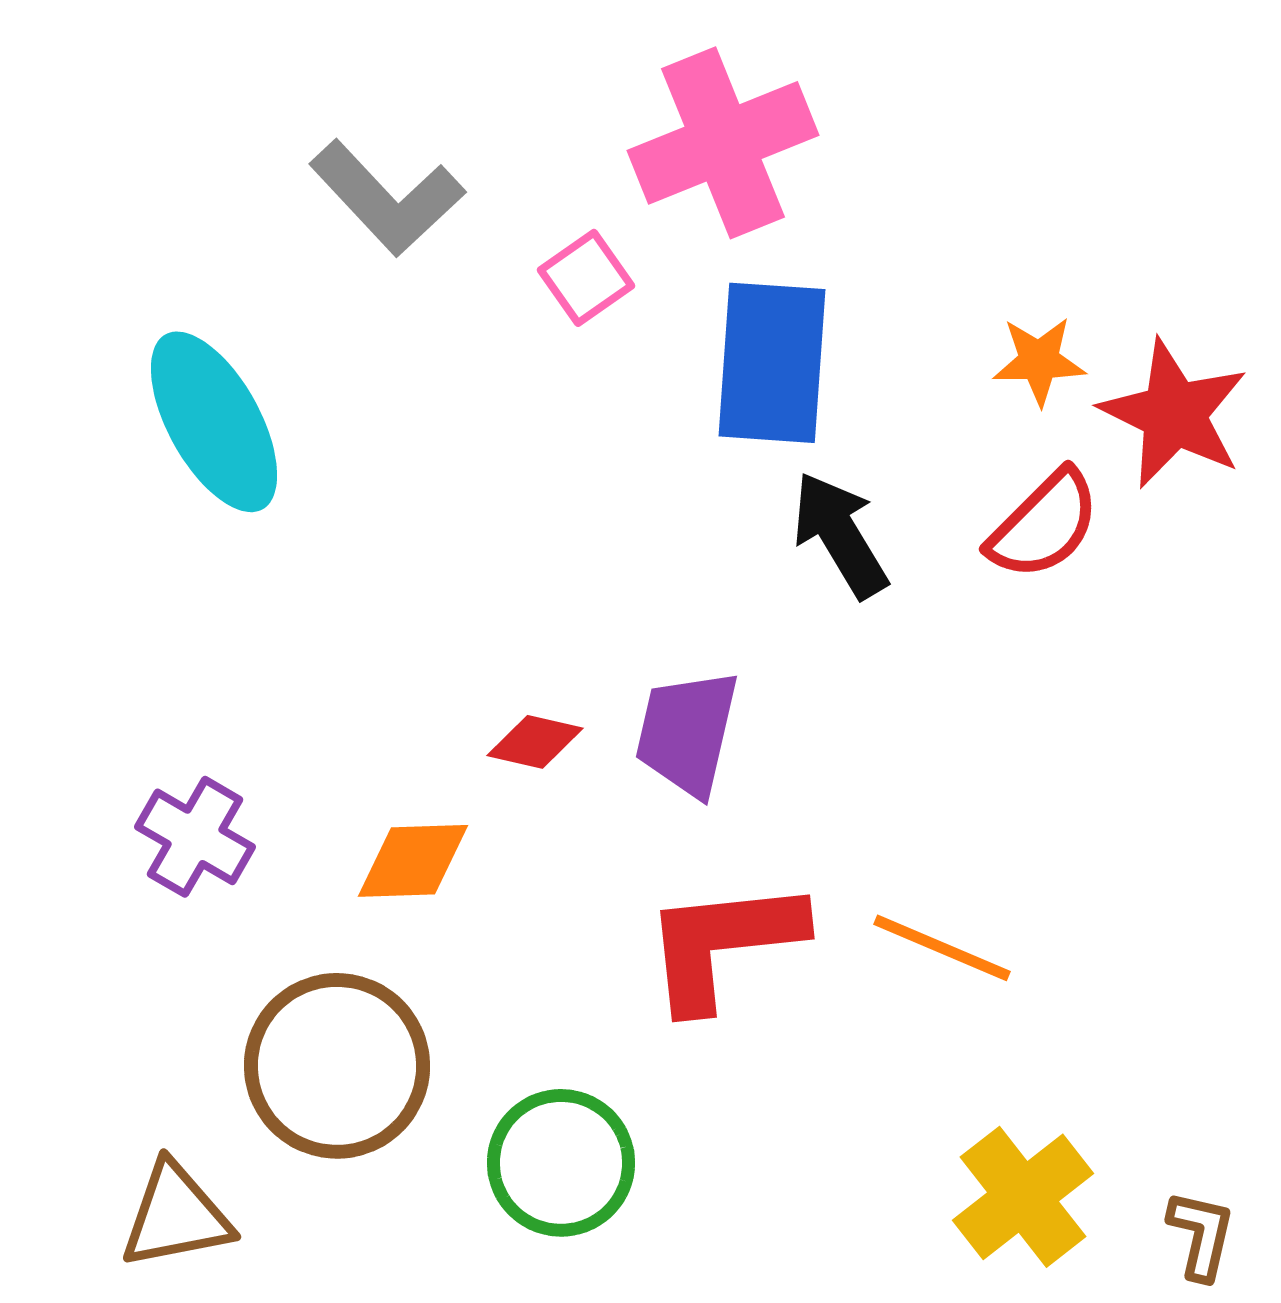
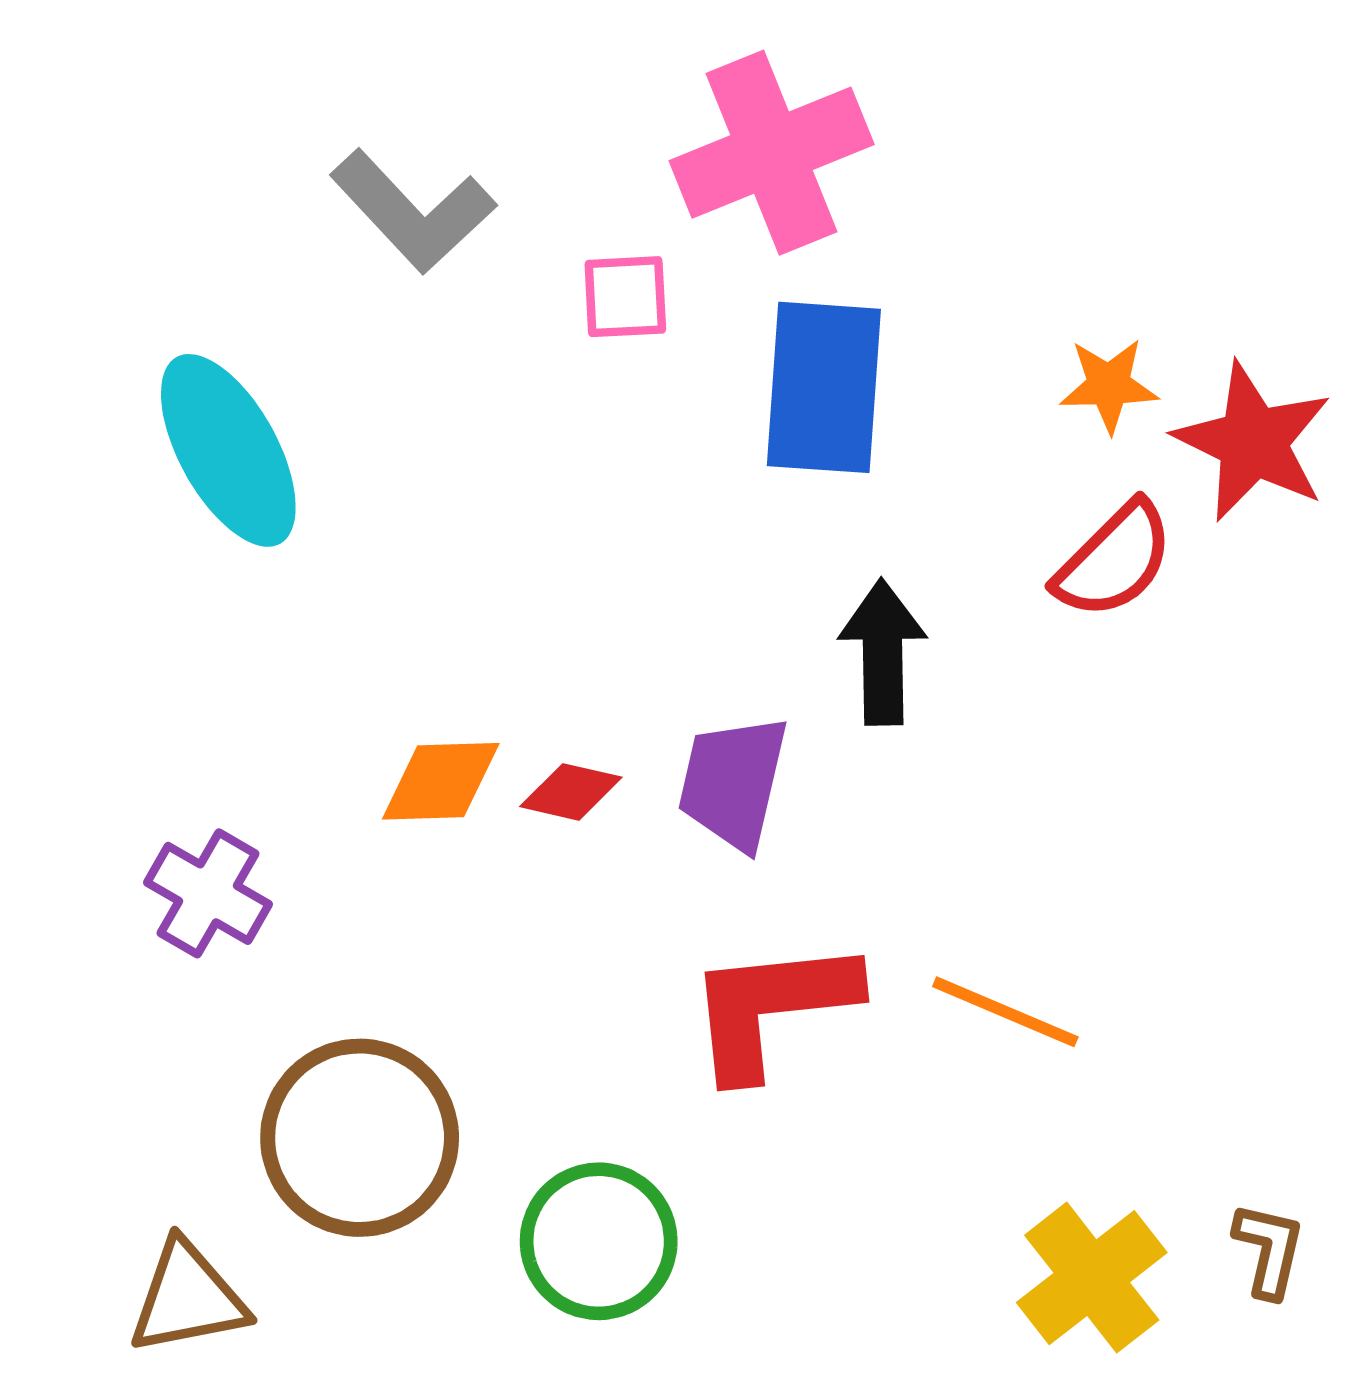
pink square: (586, 278) -> (625, 297), turned 32
black arrow: (840, 535) -> (883, 652), moved, turned 30
orange diamond: (413, 861) -> (441, 781), moved
brown L-shape: (1201, 1235) -> (1269, 1250), moved

